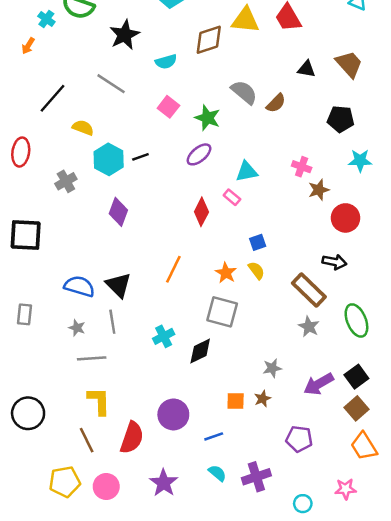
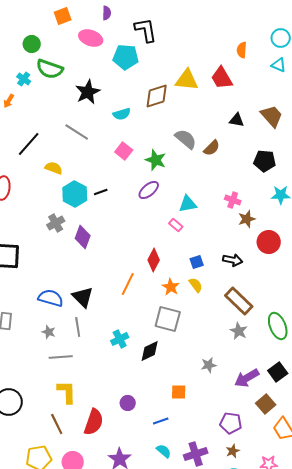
gray cross: (66, 181) -> (56, 223), moved
red diamond: (201, 212) -> (154, 260), moved
black arrow: (335, 262) -> (233, 260), moved
brown star: (262, 399) -> (233, 451), moved
brown square: (356, 408) -> (266, 404), moved
purple circle: (173, 414) -> (128, 403), size x0.6

